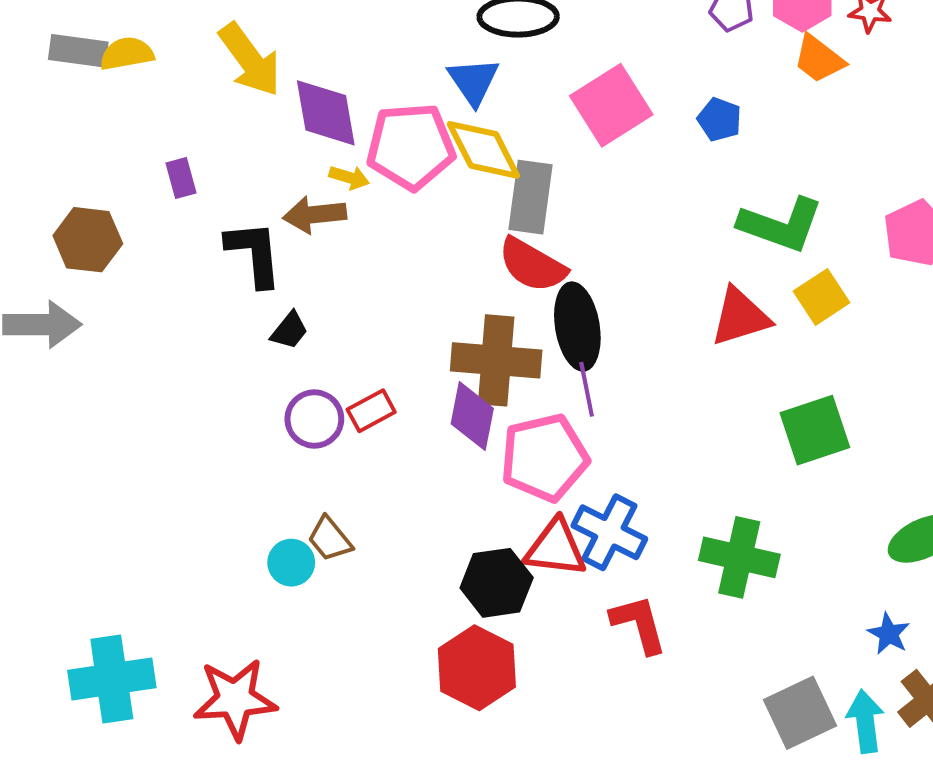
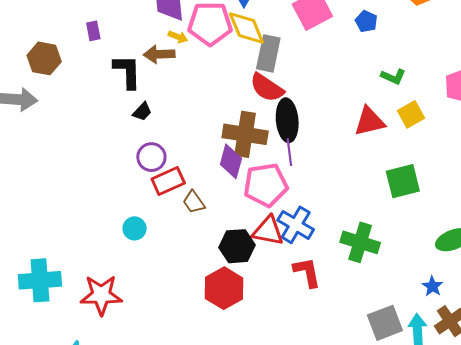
green L-shape: (781, 225) -> (393, 77), size x0.6
red rectangle: (371, 411) -> (168, 181), moved, size x1.4
brown trapezoid: (330, 539) -> (194, 202), moved

